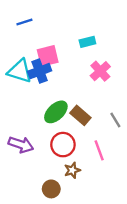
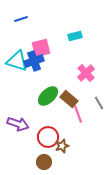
pink cross: (100, 71) -> (86, 73), moved
red circle: (63, 145) -> (48, 137), moved
pink line: (99, 150) -> (78, 114), moved

